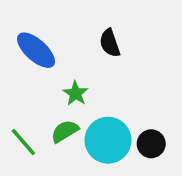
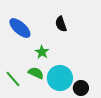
green semicircle: (65, 131) -> (36, 73), turned 56
black circle: (151, 144) -> (81, 88), moved

